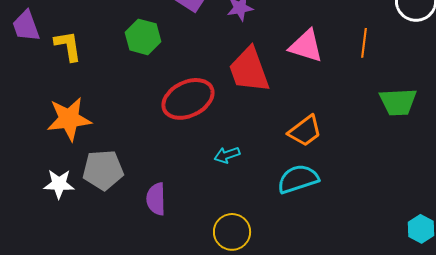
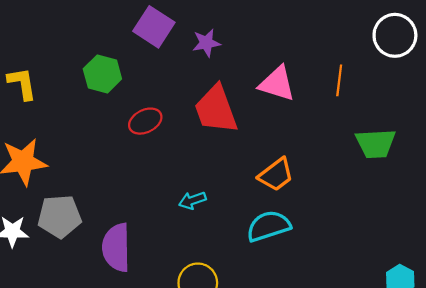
red ellipse: (188, 99) -> (145, 121), moved, size x0.6
purple semicircle: (156, 199) -> (116, 247), size x1.4

